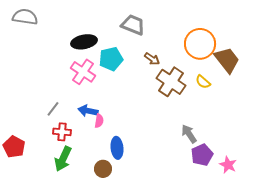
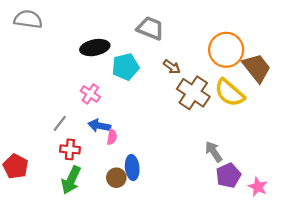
pink cross: (83, 72) -> (90, 94), moved, size x0.7
yellow semicircle: (203, 82) -> (230, 93), size x1.8
brown circle: (103, 169) -> (116, 178), moved

